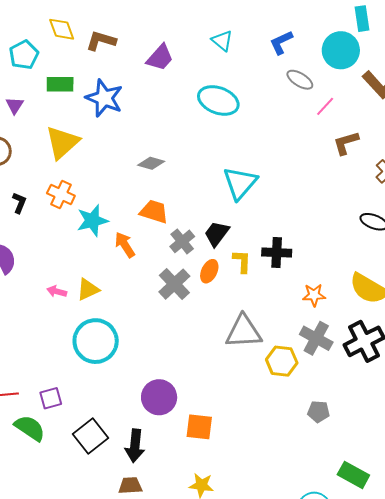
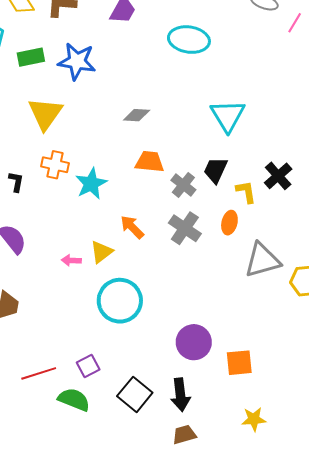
orange arrow: (125, 245) -> (132, 227), moved
black cross: (277, 253) -> (278, 176), turned -32
orange ellipse: (209, 271) -> (229, 223), moved

